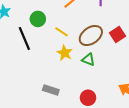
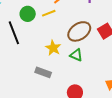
yellow line: (61, 32) -> (49, 13), moved, turned -56
gray rectangle: (51, 90) -> (43, 72), moved

